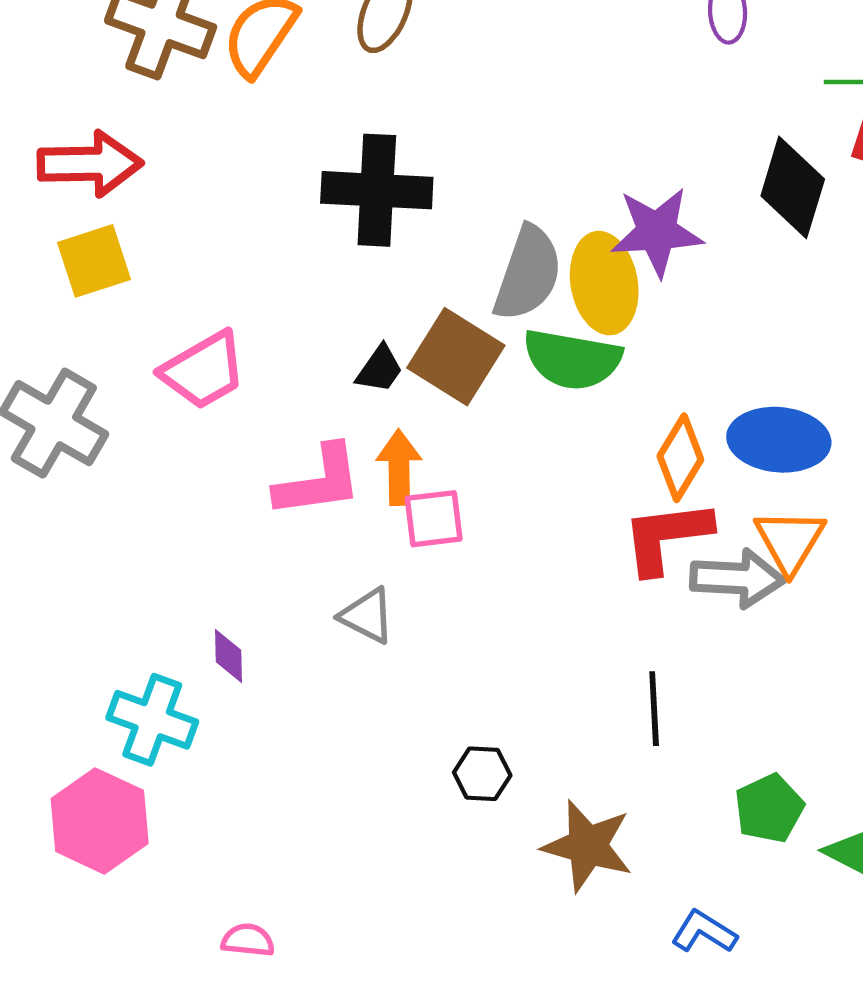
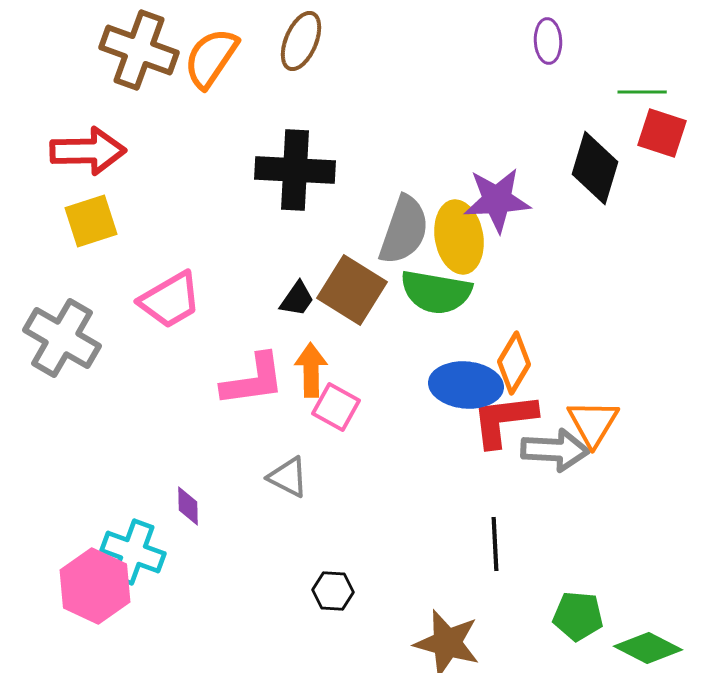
blue ellipse: (779, 440) -> (466, 385), moved
pink square: (434, 519) -> (336, 407), turned 36
black hexagon: (482, 774) -> (333, 591), moved
green pentagon: (769, 808) -> (578, 616), turned 30
pink hexagon: (100, 821) -> (95, 586), moved

